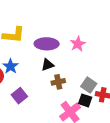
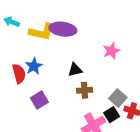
purple ellipse: (47, 44) -> (63, 29), moved
black square: (85, 100) -> (112, 115), turned 32

